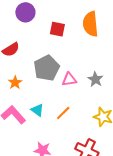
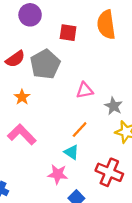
gray pentagon: (47, 68) -> (45, 64), moved
gray star: (95, 79) -> (113, 106), moved
cyan triangle: (37, 110) -> (72, 152), moved

